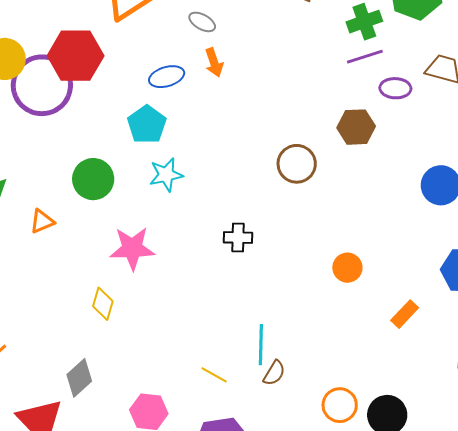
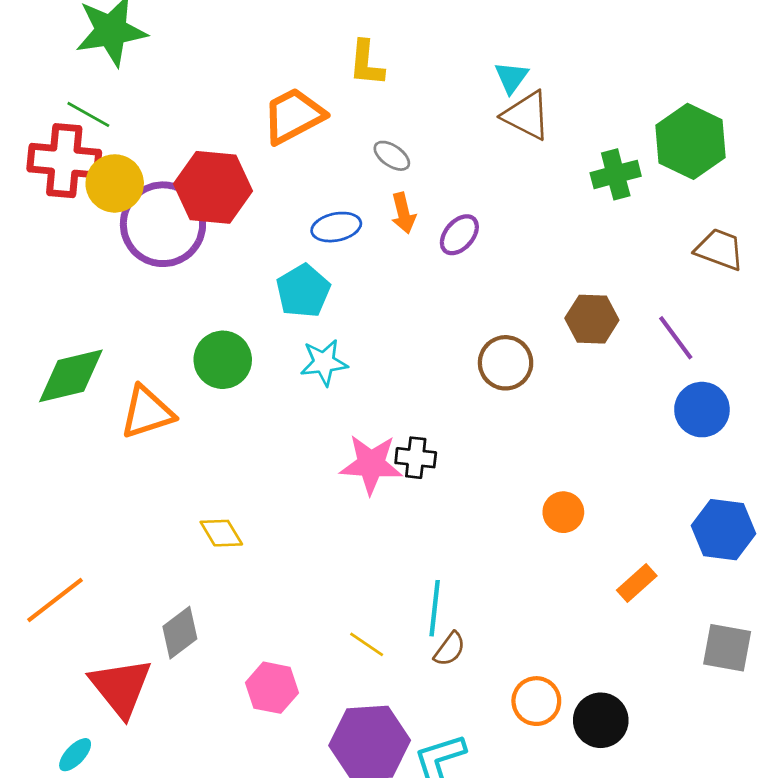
purple line: (365, 57) -> (676, 338), moved, turned 66
purple ellipse: (395, 88) -> (459, 235), moved, turned -56
orange triangle: (42, 221) -> (147, 412), size x1.6
pink star: (132, 248) -> (371, 464), moved
yellow diamond: (103, 304) -> (221, 533), turned -52

